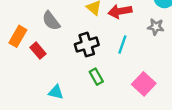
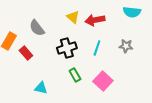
gray star: (156, 27) -> (126, 46), moved
pink square: (144, 84) -> (103, 81), moved

